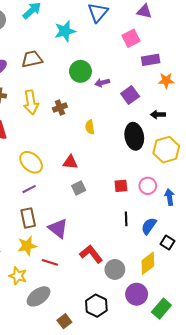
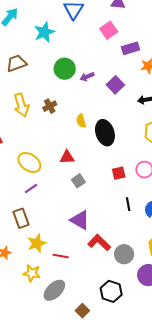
black ellipse: (134, 136) -> (105, 133), moved
brown rectangle: (28, 218) -> (21, 218), moved
purple triangle: (58, 228) -> (80, 220), moved

